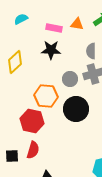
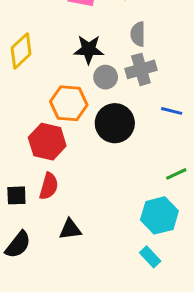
black star: (51, 50) -> (89, 49), moved

